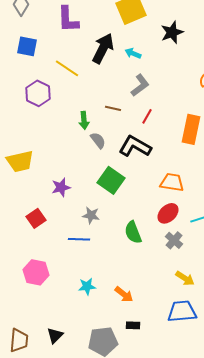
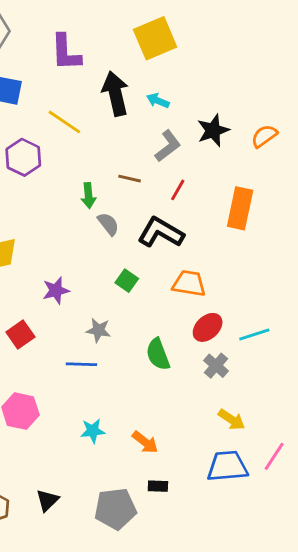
black star: (172, 32) -> (213, 130), moved
black arrow: (103, 48) -> (115, 94), turned -40
green square: (111, 180) -> (127, 281), size x0.6
orange trapezoid: (172, 182) -> (189, 283), moved

